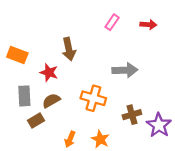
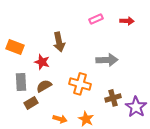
pink rectangle: (112, 22) -> (96, 19), turned 32
orange arrow: (70, 139) -> (60, 119), turned -96

